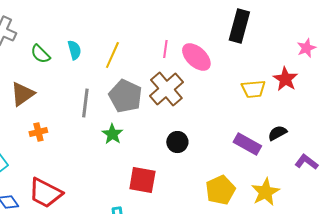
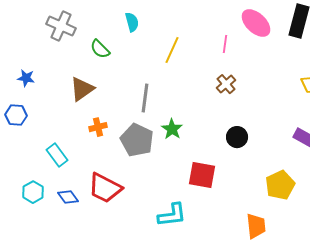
cyan semicircle: (74, 50) -> (132, 22), moved
pink ellipse: (196, 57) -> (256, 23), moved
brown cross: (166, 89) -> (226, 84), size x0.6
gray pentagon: (125, 96) -> (137, 140), moved

